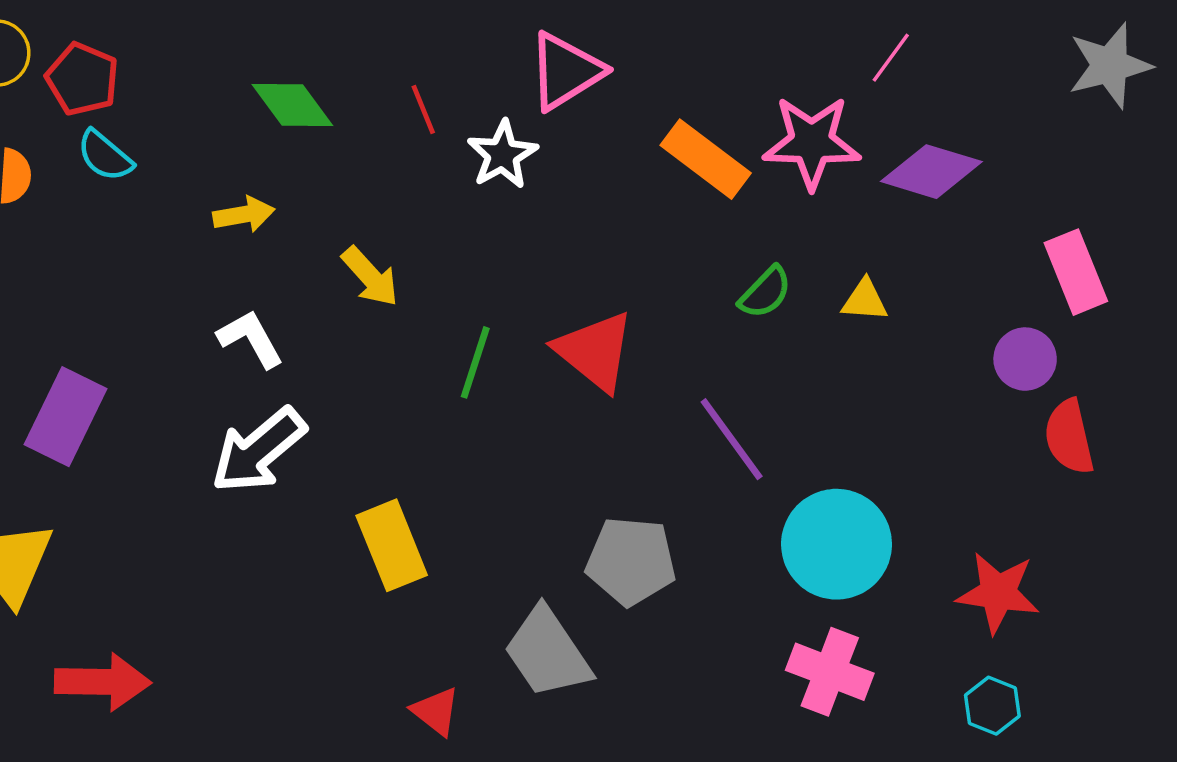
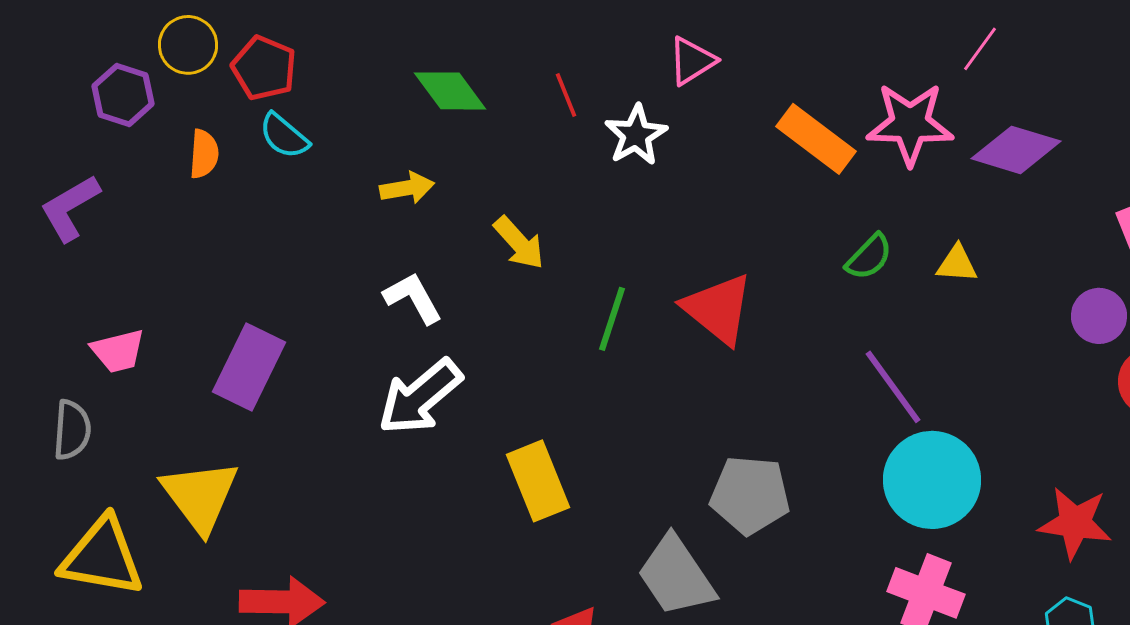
pink triangle: (566, 71) -> (692, 61), size x0.7
purple line: (732, 439) -> (893, 387), moved

